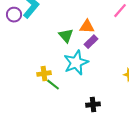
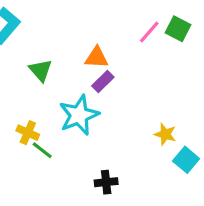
green triangle: (66, 36) -> (41, 70), moved
yellow cross: (44, 74) -> (28, 133), turned 32

